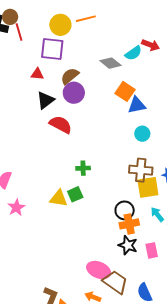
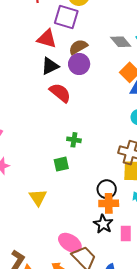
red triangle: (37, 74) -> (47, 39), size x1.5
yellow triangle: (59, 198) -> (38, 198), moved, turned 36

